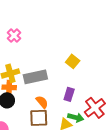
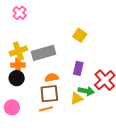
orange semicircle: (42, 102) -> (52, 78), turned -56

